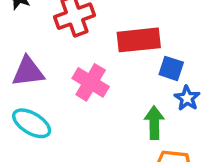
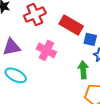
red rectangle: (139, 40) -> (71, 25), turned 40

